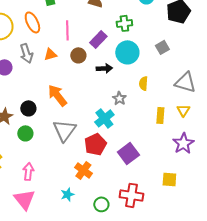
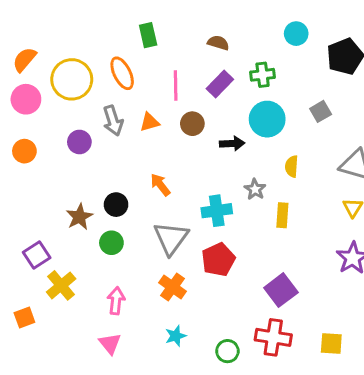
purple rectangle: (98, 39) -> (220, 84), moved
orange arrow: (57, 95) -> (160, 185), size x0.7
yellow rectangle: (160, 115) -> (282, 215), moved
cyan cross: (104, 118) -> (217, 211), moved, turned 30
purple square: (128, 153) -> (281, 290), moved
orange cross: (83, 170) -> (173, 287), moved
yellow square: (169, 179) -> (331, 343), moved
pink triangle: (24, 199) -> (110, 343), size x0.7

